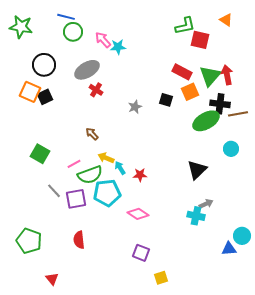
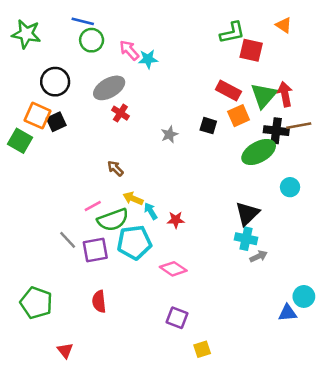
brown line: (238, 114) -> (299, 126), moved
green square: (40, 154) -> (20, 141), moved
cyan cross: (196, 216) -> (246, 239), moved

